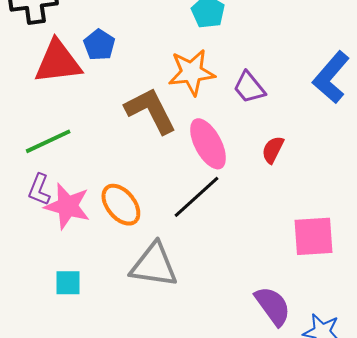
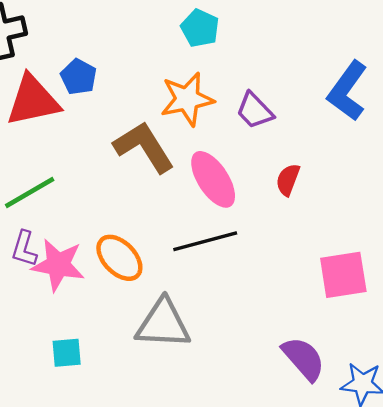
black line: (196, 197) -> (205, 241), turned 32

